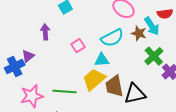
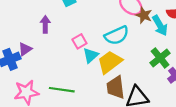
brown star: (139, 33) -> (144, 15), moved
cyan triangle: (102, 60) -> (91, 55), moved, turned -42
yellow trapezoid: (94, 79) -> (110, 62), moved

